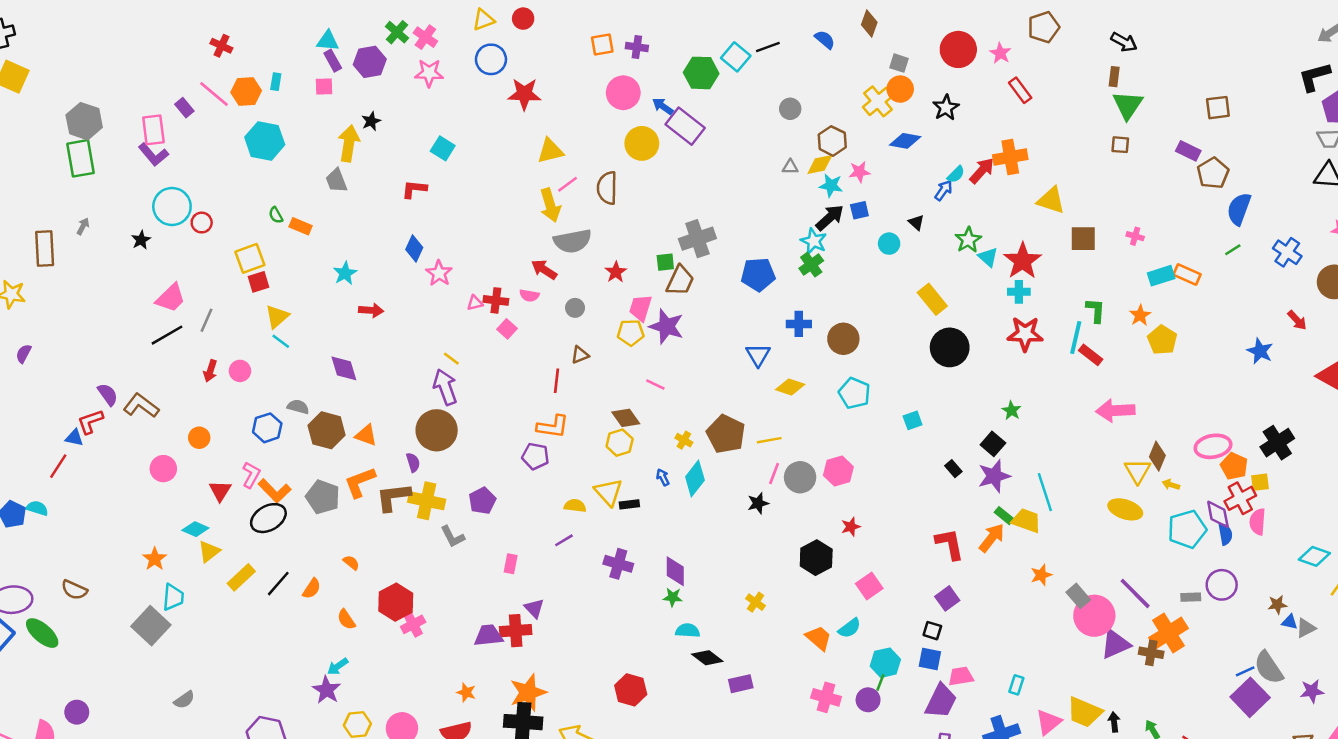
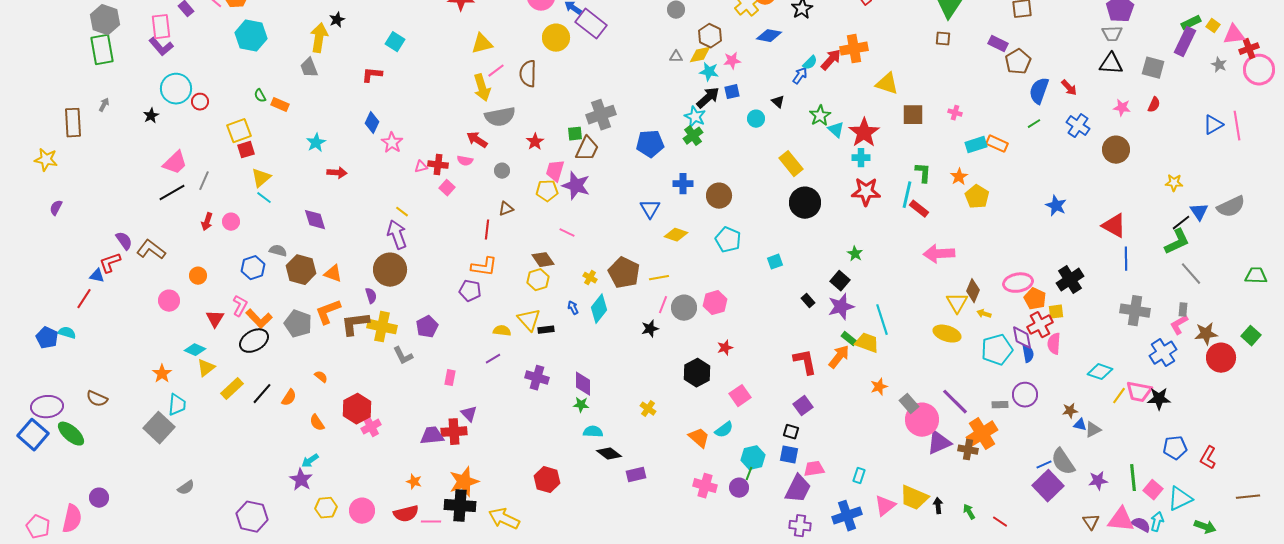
red arrow: (1297, 320) -> (1069, 88), moved

